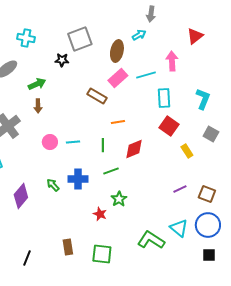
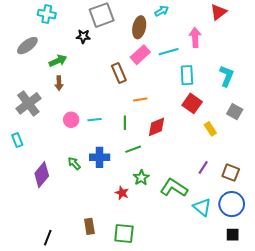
brown rectangle: (97, 96) -> (119, 73), turned 36
purple line: (180, 189) -> (203, 167), turned -32
green L-shape: (151, 240) -> (174, 188), moved

